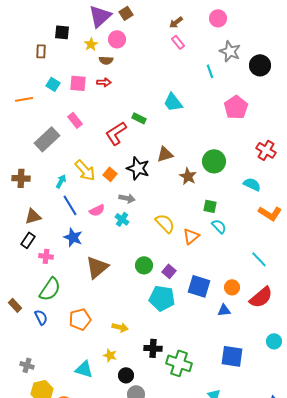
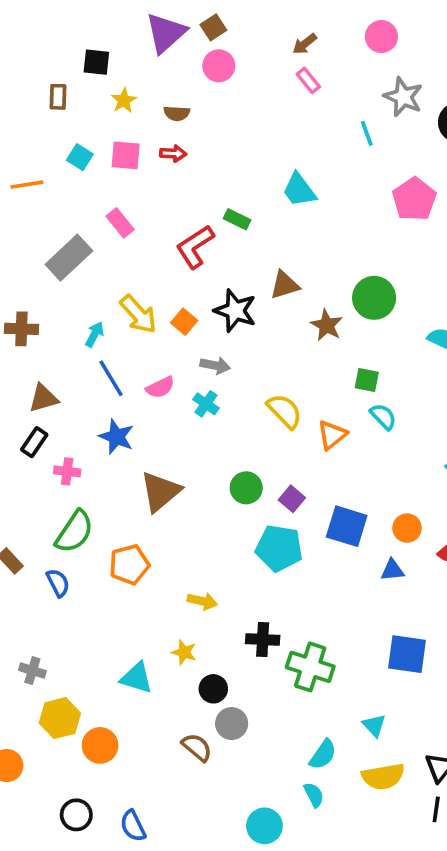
pink circle: (117, 39) -> (219, 66), moved
yellow star: (91, 44) -> (124, 100), moved
orange pentagon: (80, 319) -> (129, 565), moved

